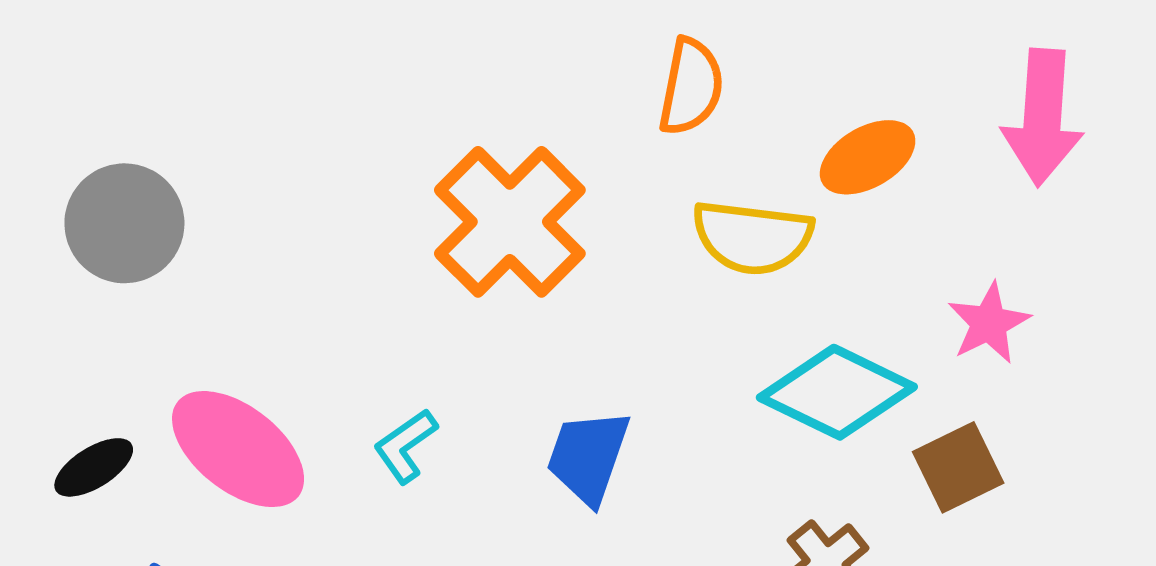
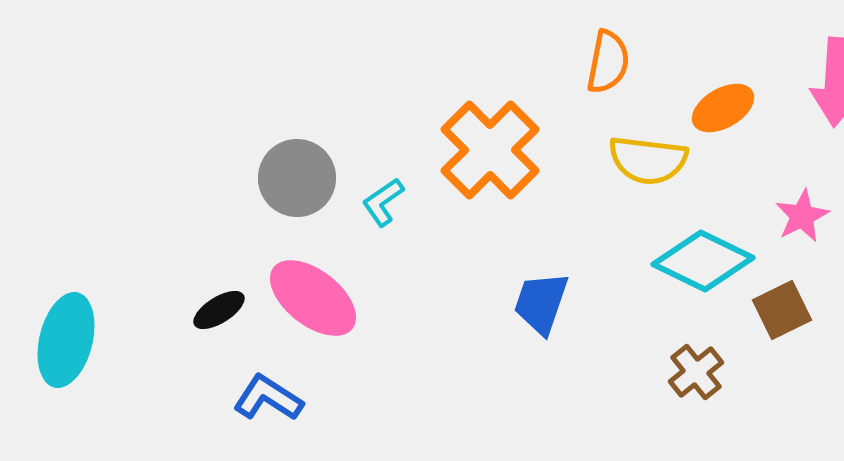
gray circle: (124, 223) -> (297, 178), moved
cyan L-shape: (405, 446) -> (383, 202), moved

